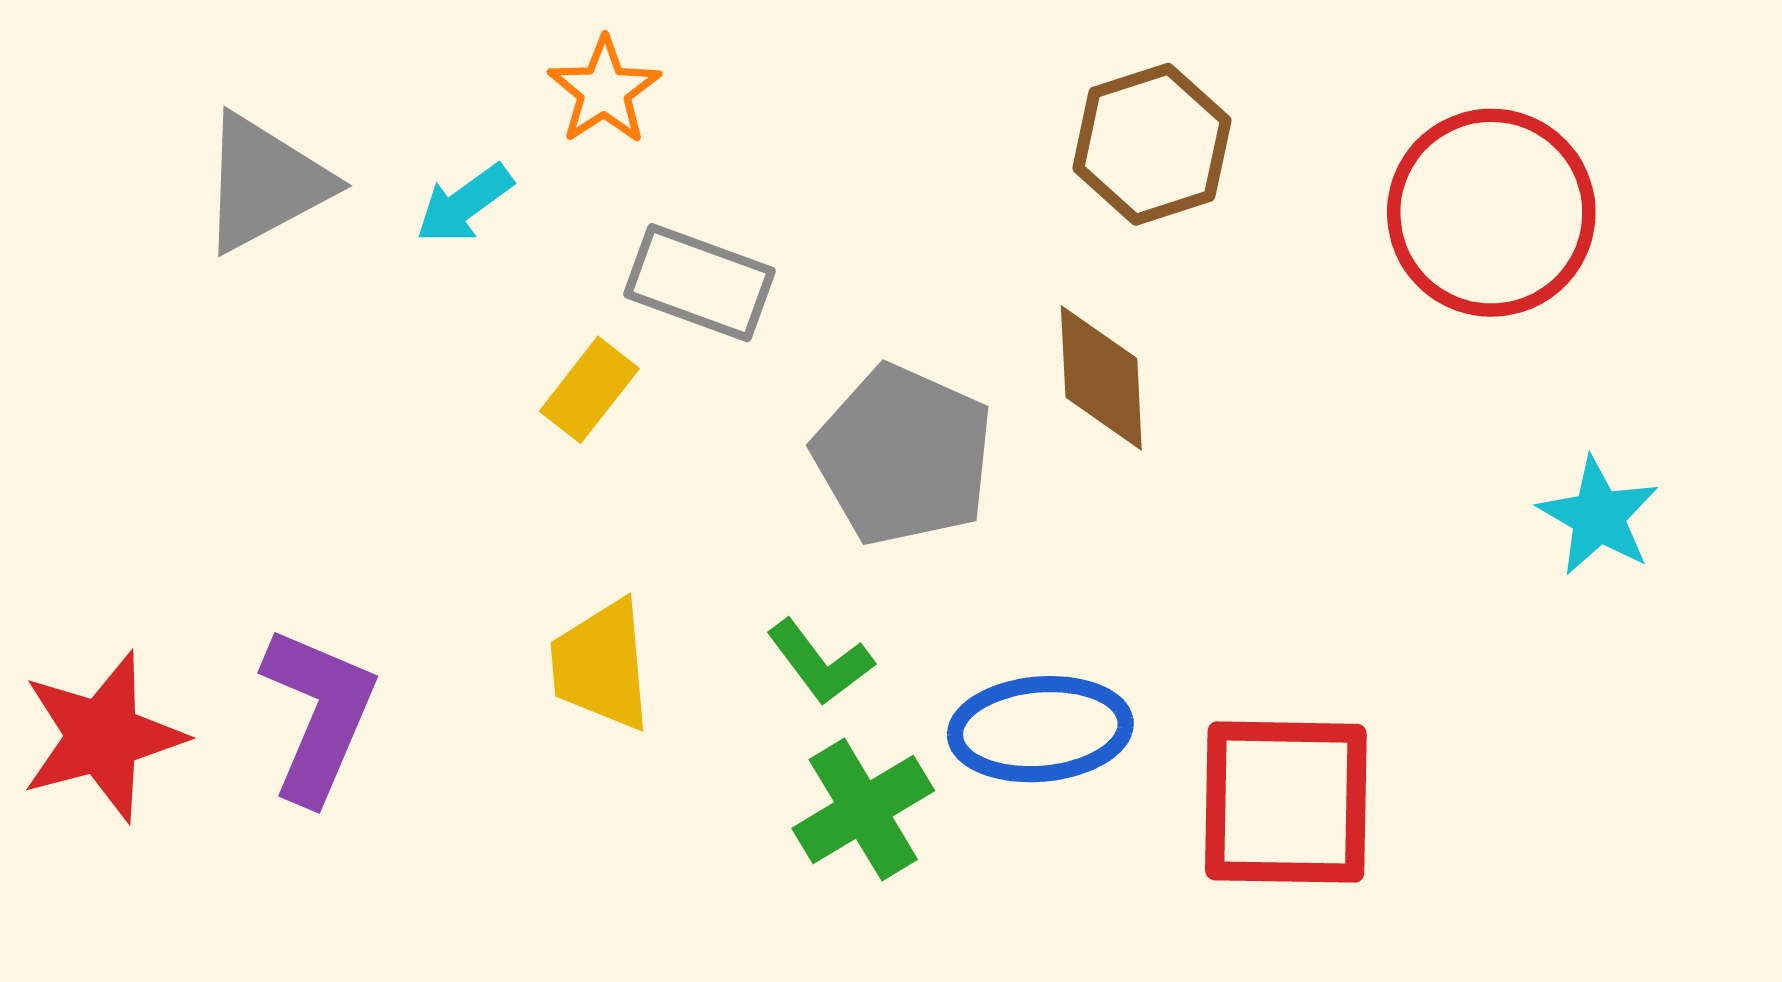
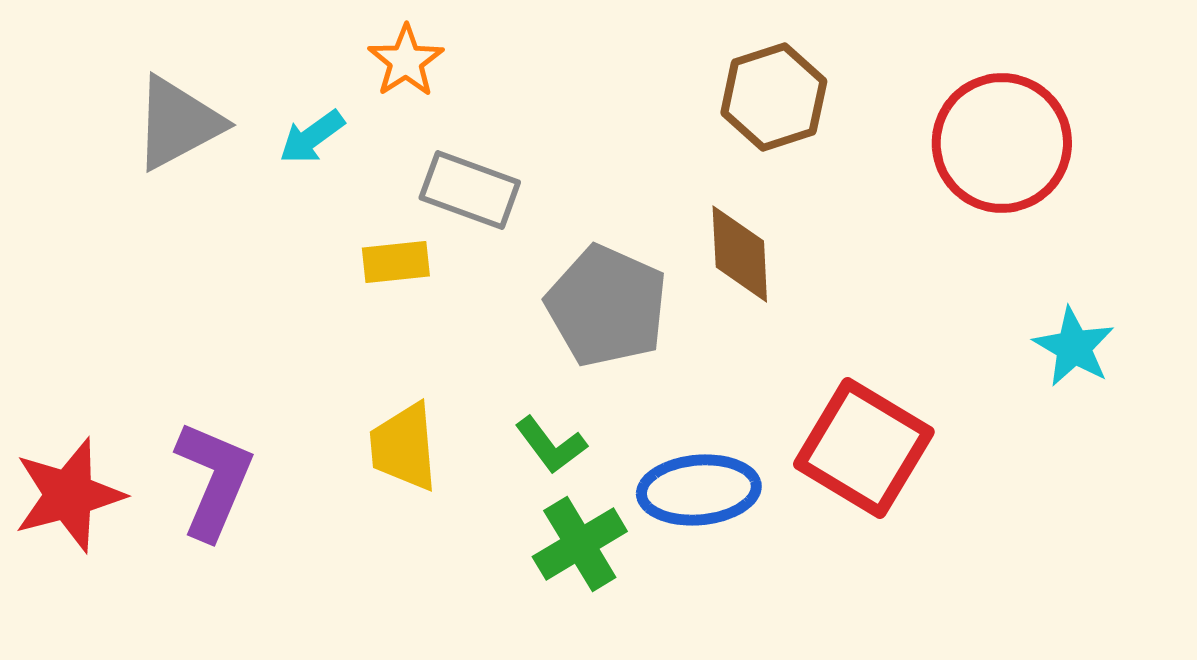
yellow rectangle: (589, 390) -> (396, 262), turned 46
red square: (1286, 802) -> (864, 448), moved, turned 30

